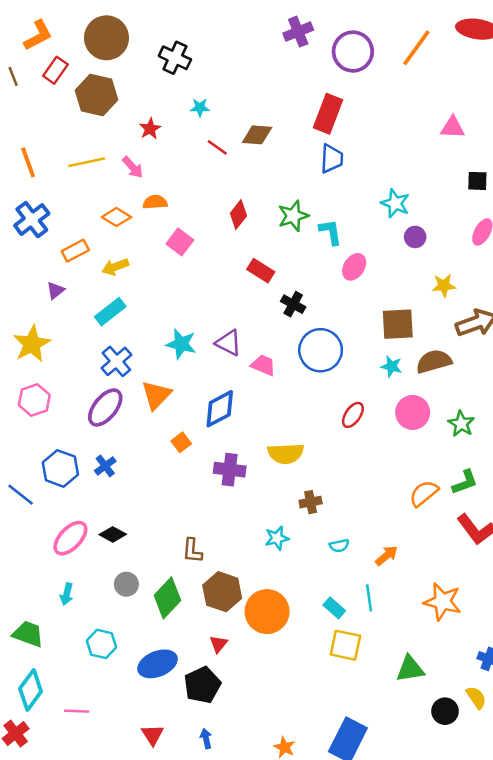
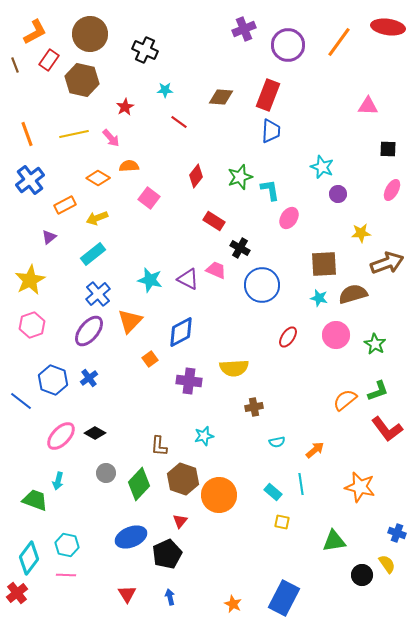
brown diamond: (257, 135) -> (221, 97), moved
pink trapezoid: (263, 365) -> (216, 270), moved
cyan star: (277, 538) -> (204, 436), moved
green trapezoid: (28, 634) -> (35, 500), moved
cyan hexagon: (102, 644) -> (67, 545), moved
yellow square: (345, 645) -> (282, 522), size x0.6

